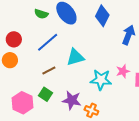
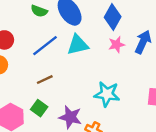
cyan triangle: (75, 57) -> (78, 45), moved
pink star: (123, 71) -> (117, 45), moved

